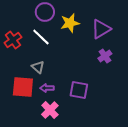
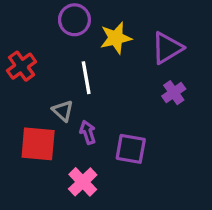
white line: (41, 37) -> (86, 78), moved, turned 36
purple arrow: (47, 88) -> (88, 132), moved, turned 72

